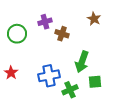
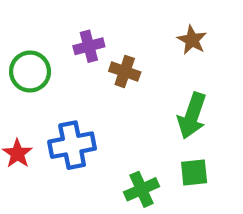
green arrow: (82, 62) -> (192, 116), moved
blue cross: (49, 76) -> (72, 145), moved

